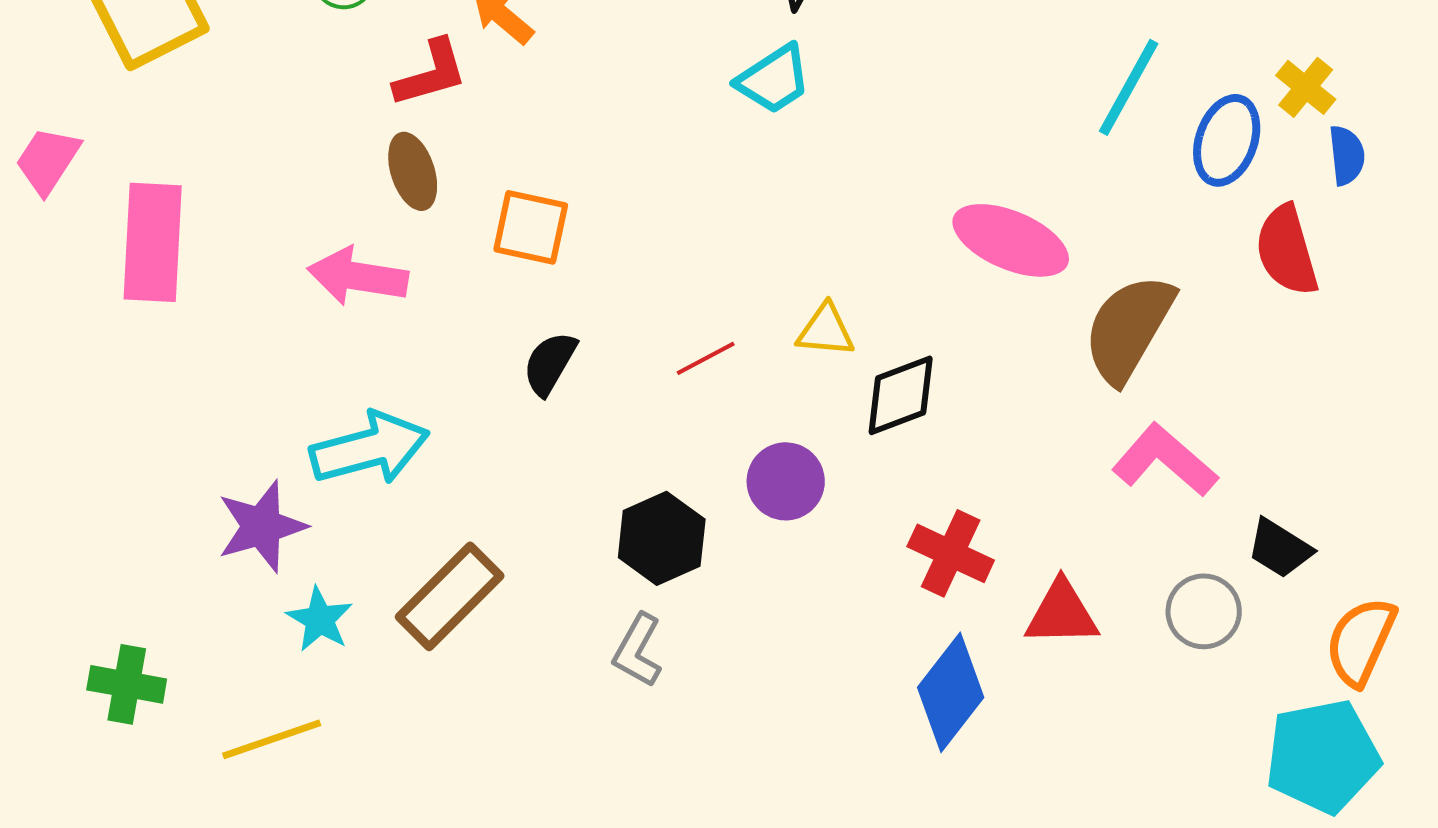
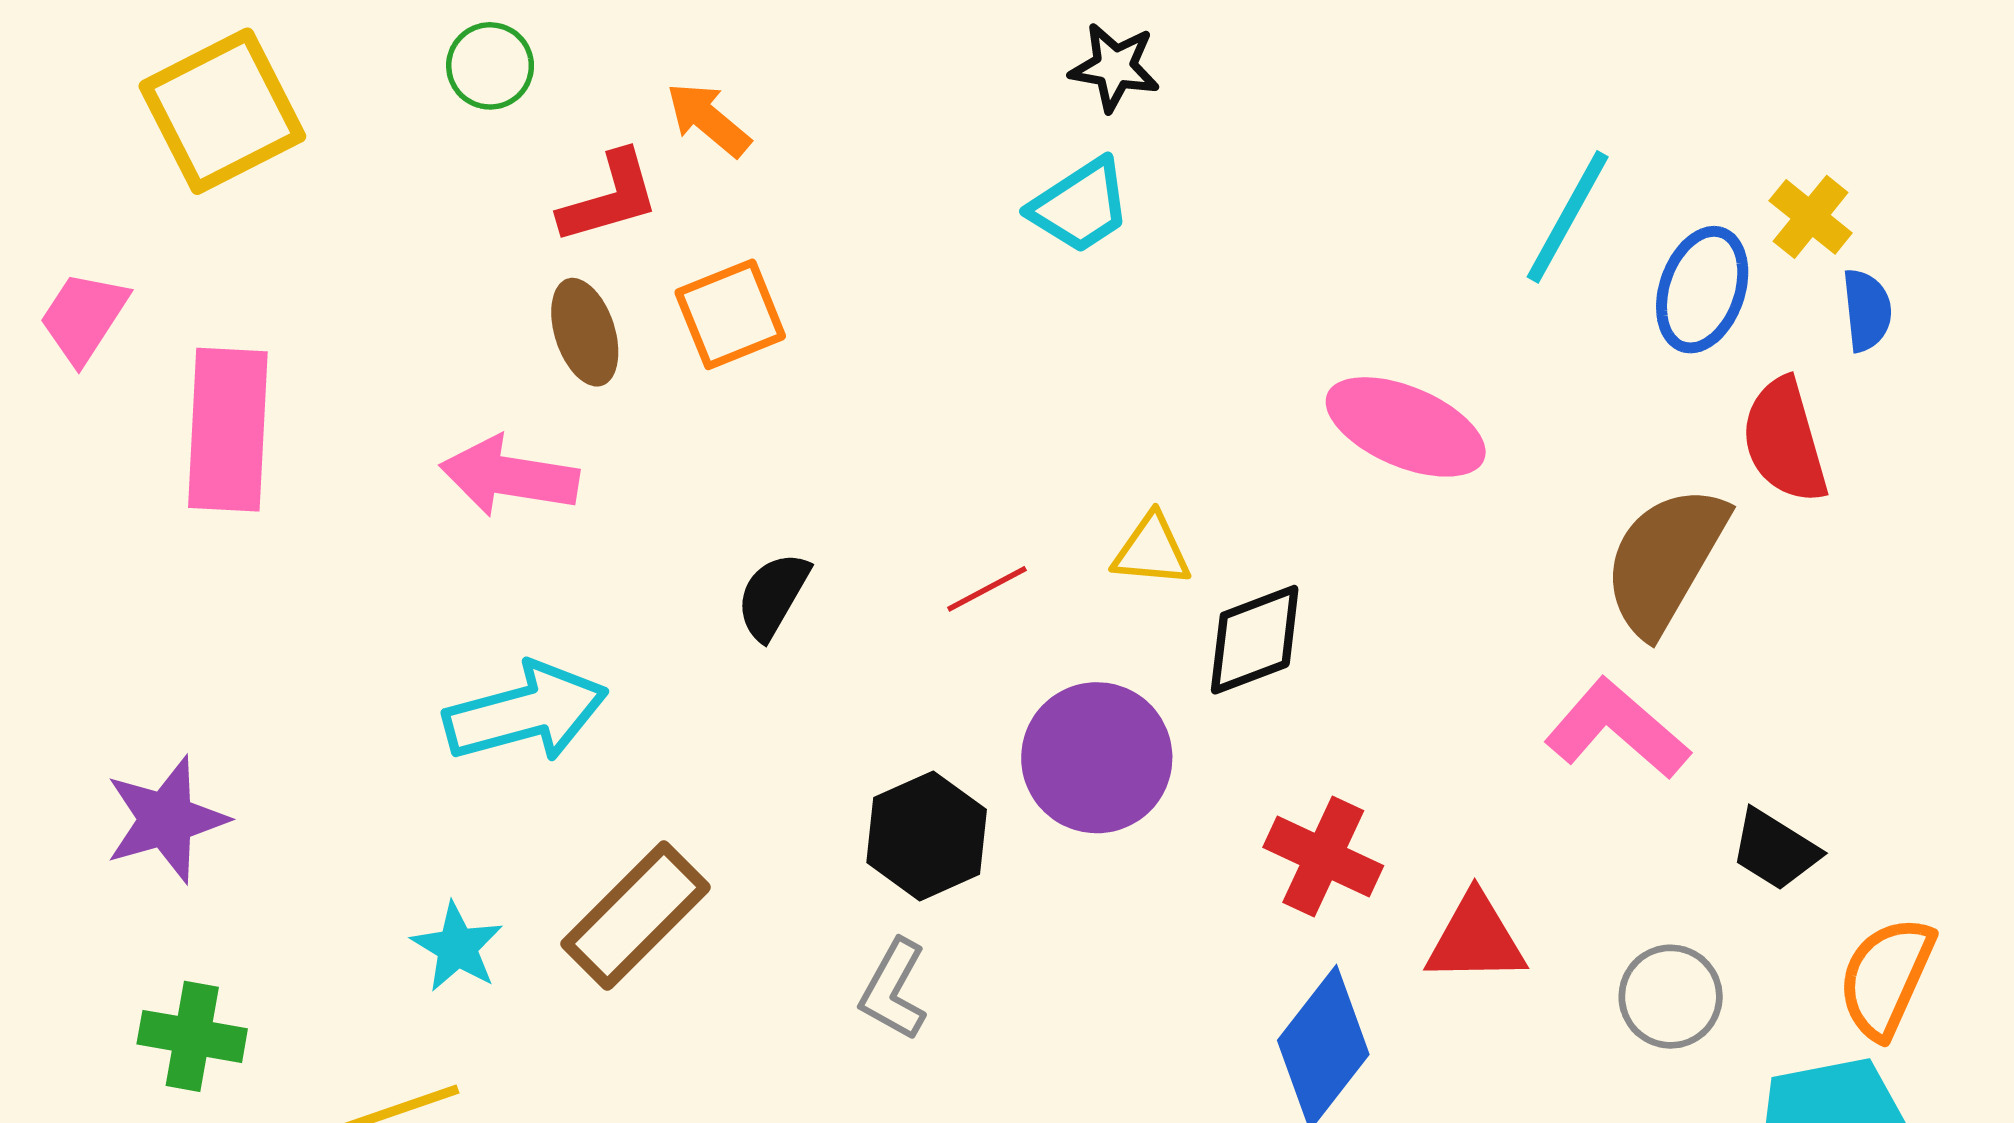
orange square: (531, 227) -> (730, 314), moved, turned -34
brown semicircle: (1129, 328) -> (1665, 560), moved
purple circle: (786, 481) -> (1097, 758), size x1.4
purple star: (262, 526) -> (166, 819), moved
gray circle: (1204, 611) -> (1671, 997), moved

